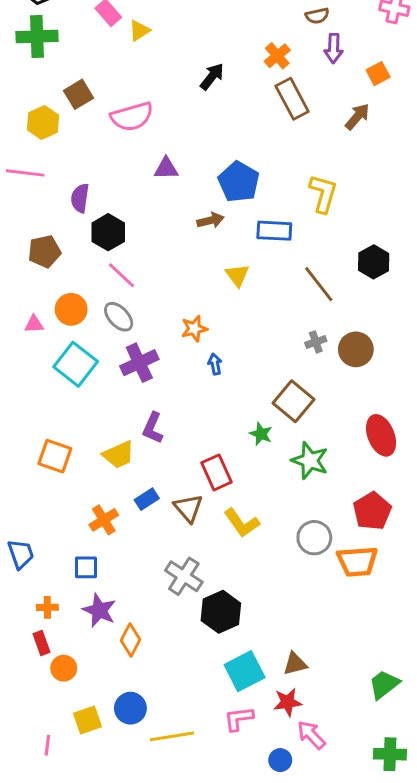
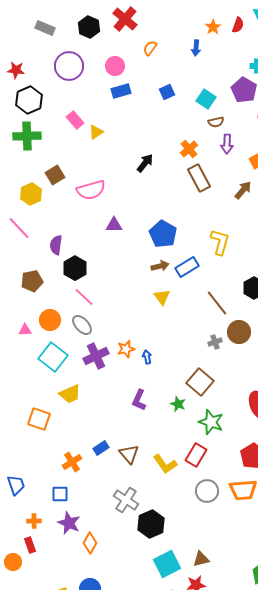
pink line: (25, 173) -> (19, 228), turned 40
brown arrow: (211, 220) -> (160, 266), moved
blue rectangle: (274, 231) -> (187, 267), turned -35
orange star: (194, 329) -> (126, 349), moved
brown circle: (356, 349) -> (239, 332), moved
purple L-shape: (153, 428) -> (139, 400), moved
yellow trapezoid: (119, 455) -> (70, 394), moved
red rectangle: (216, 472) -> (196, 455), moved, turned 55
gray circle: (314, 538) -> (207, 491), moved
orange circle: (64, 668) -> (13, 562), moved

